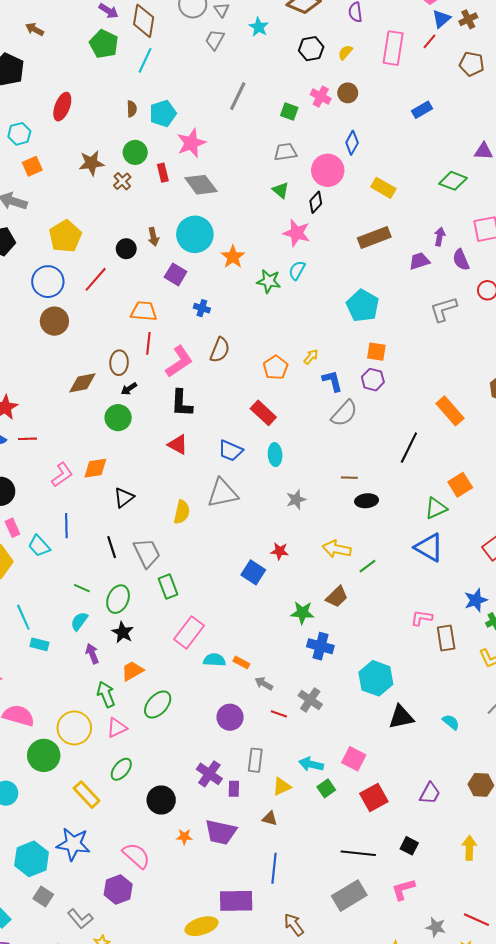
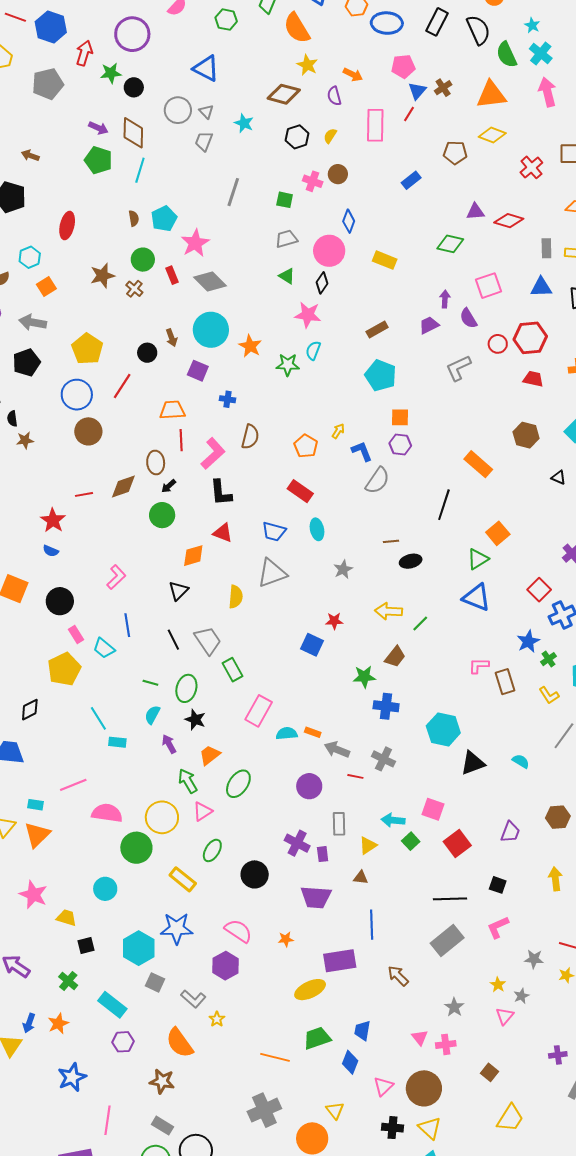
brown pentagon: (472, 64) -> (455, 153), moved
brown rectangle: (374, 237) -> (377, 330), moved, size x0.7
red line: (27, 439) -> (84, 494), moved
orange diamond: (95, 468) -> (193, 556), moved
gray arrow: (264, 684) -> (337, 750), size x1.4
orange star: (184, 837) -> (286, 939), moved

